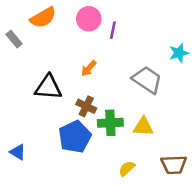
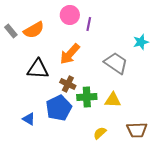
orange semicircle: (43, 18) -> (34, 30), moved
orange arrow: (89, 68) -> (70, 54), size x1.6
blue triangle: (18, 152) -> (29, 119), moved

